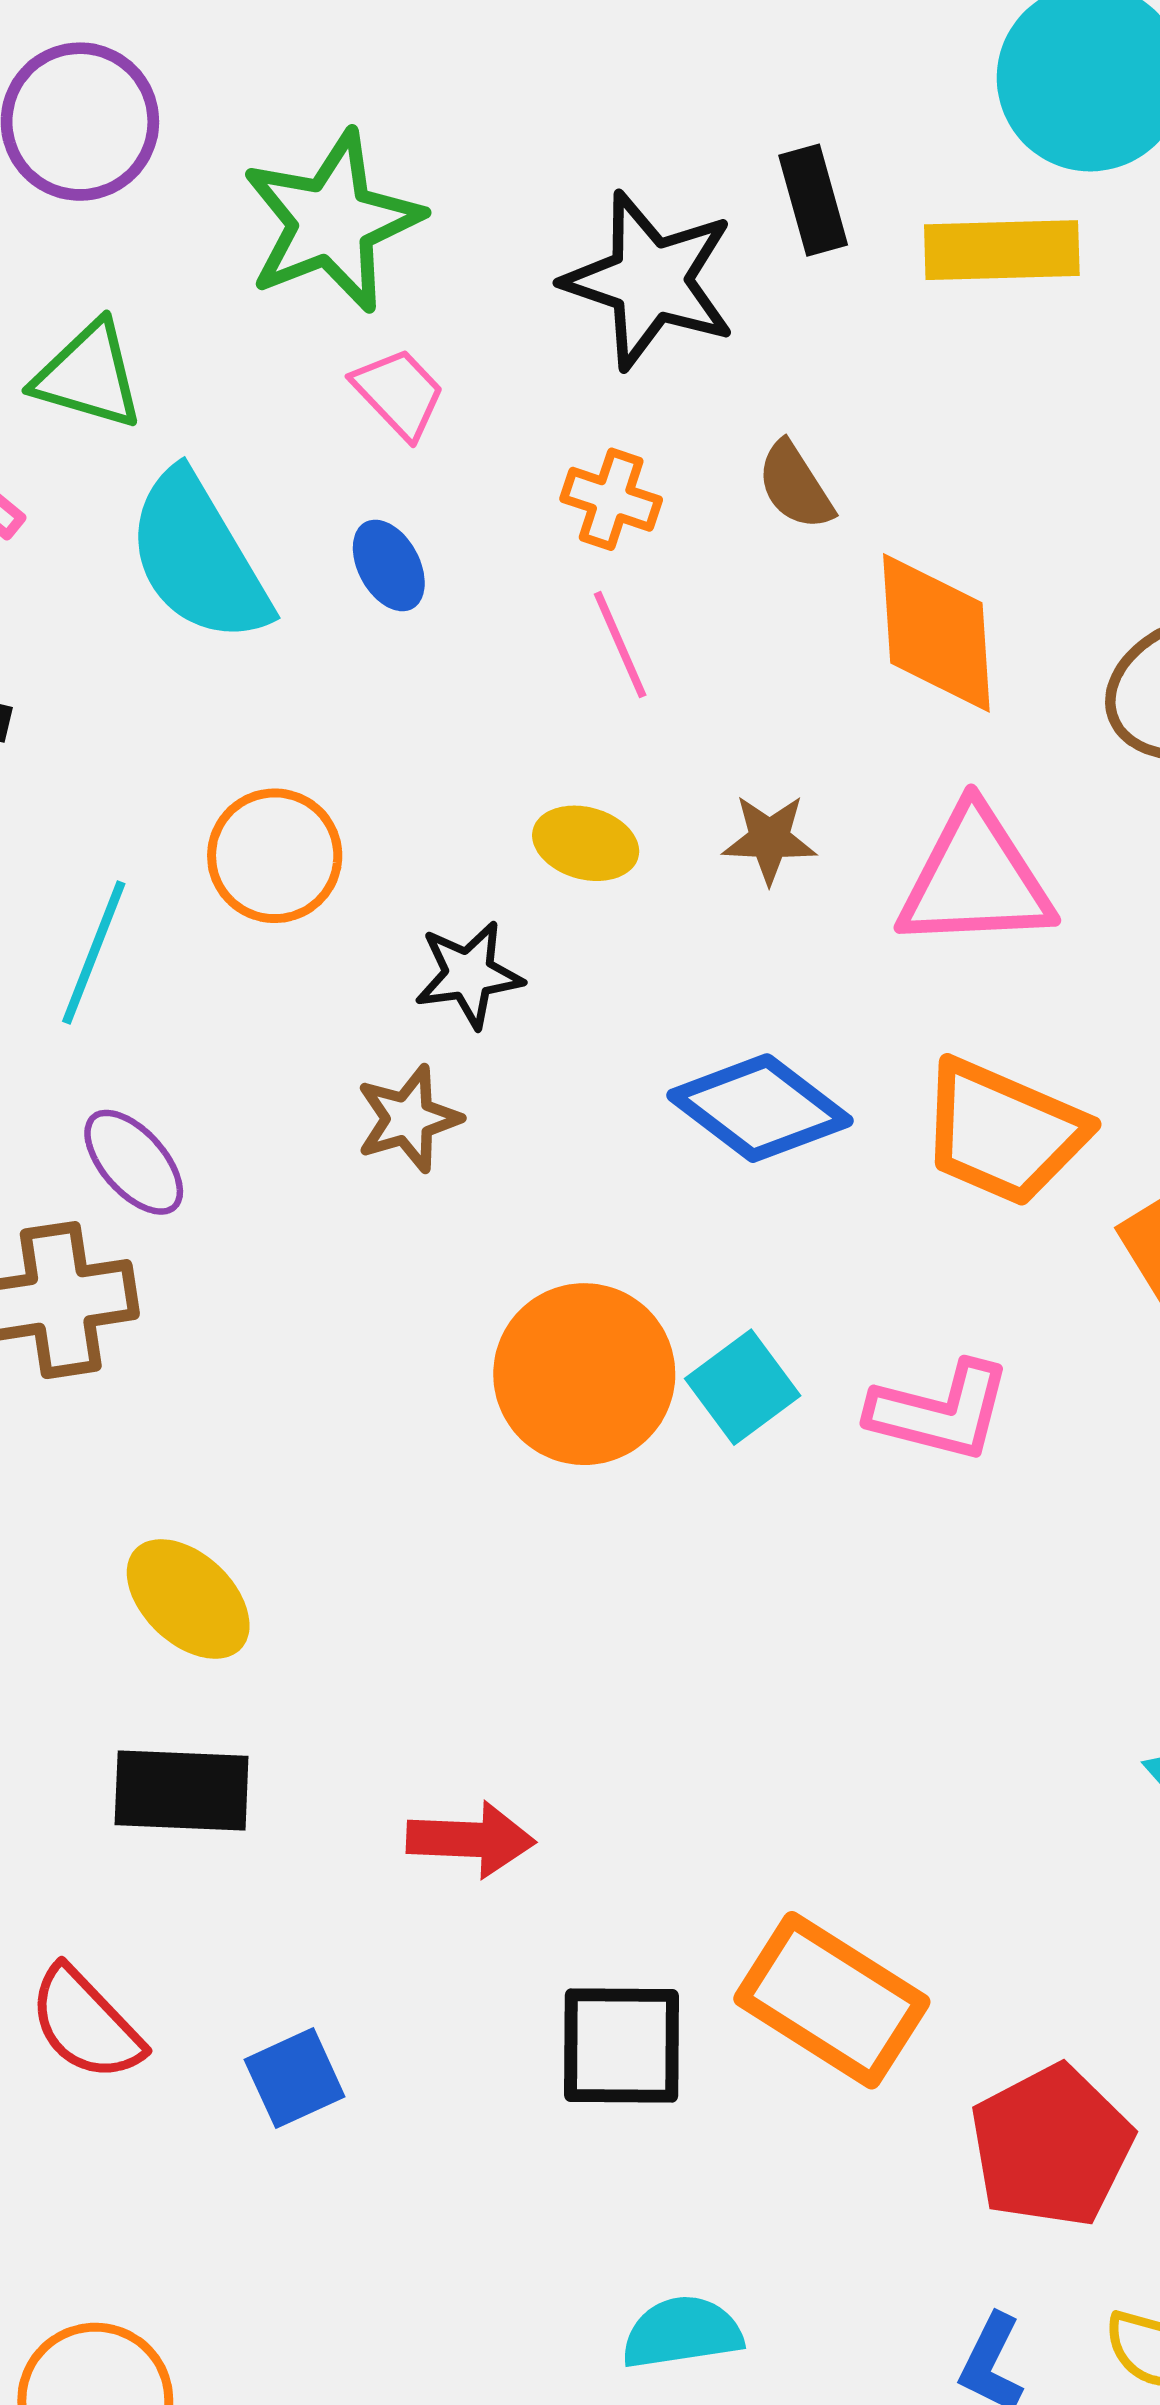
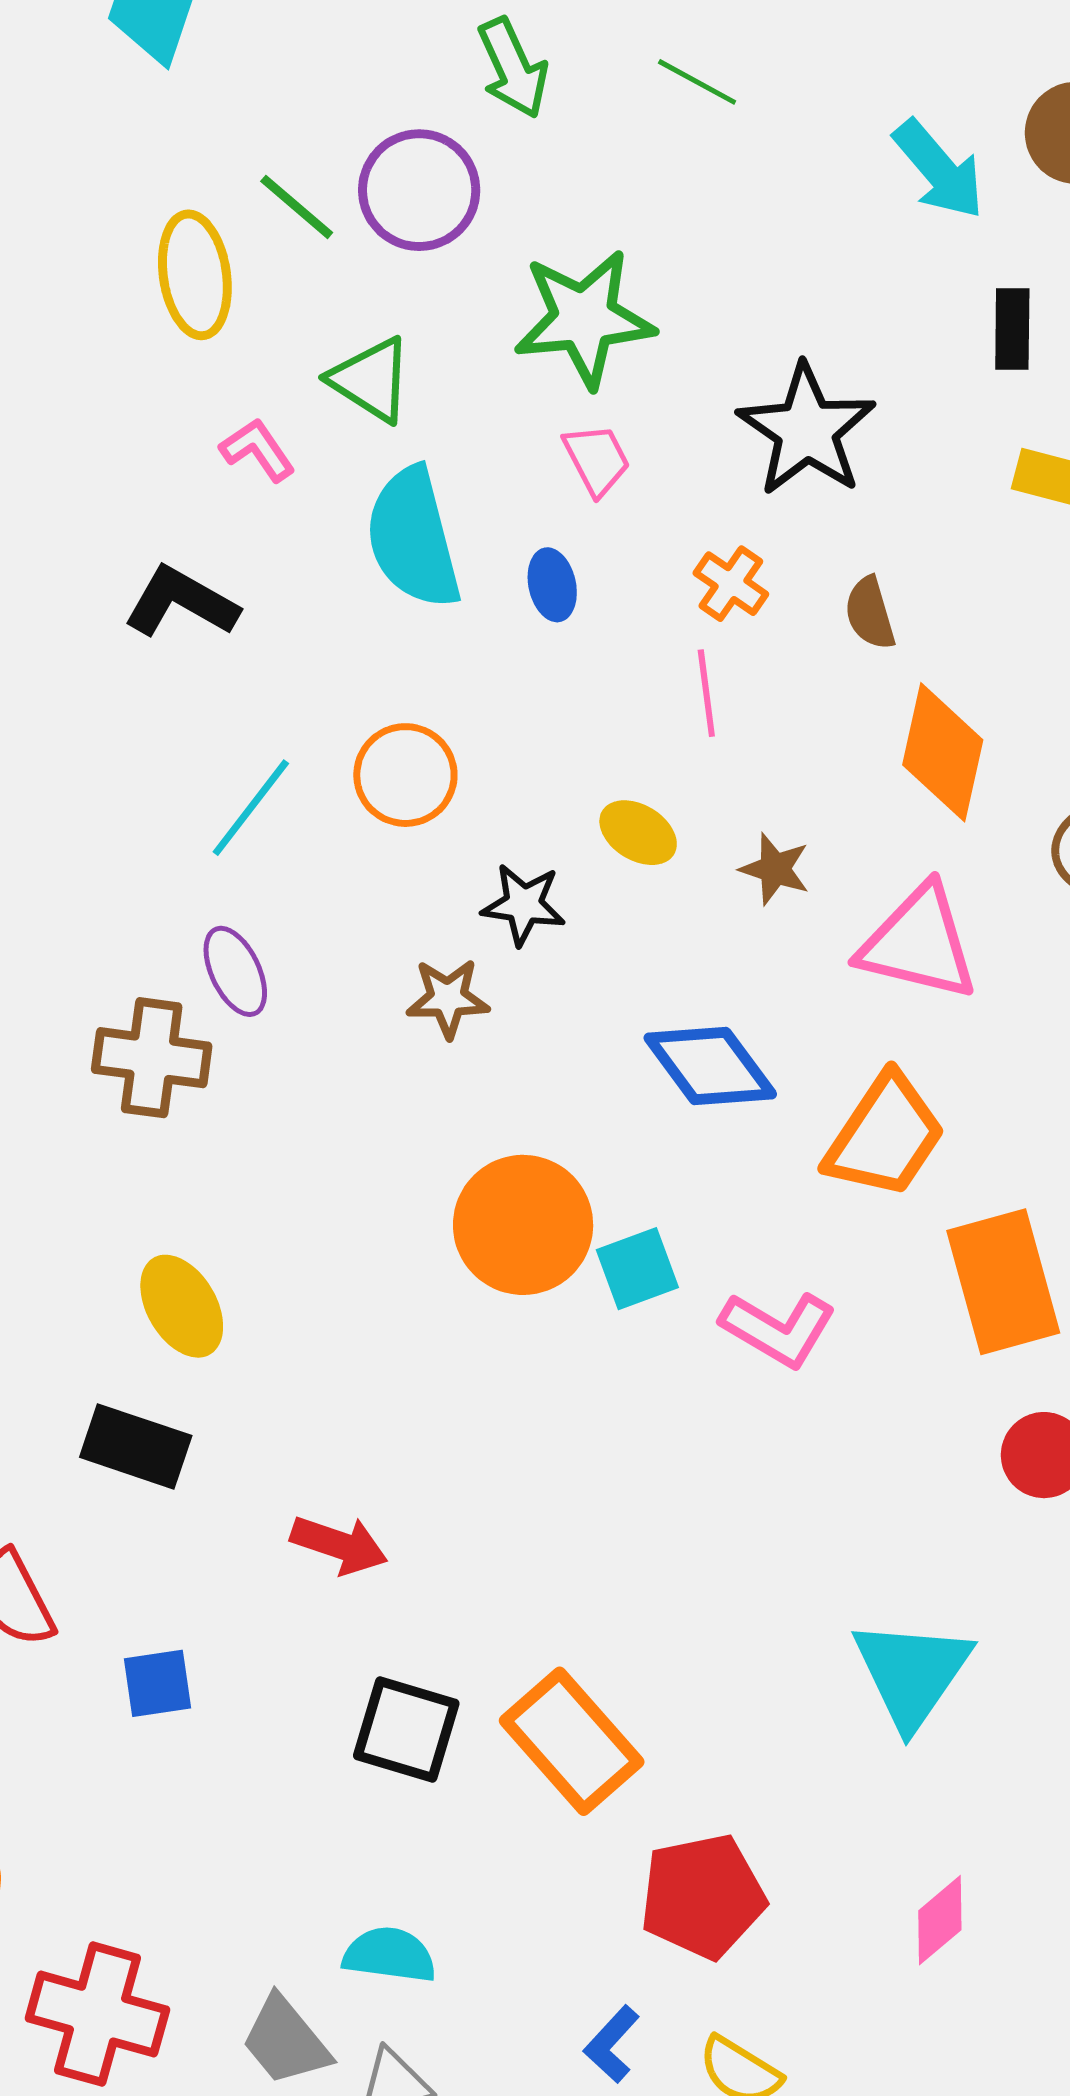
black rectangle: (813, 200) -> (1012, 329), moved
orange trapezoid: (1003, 1132) -> (885, 1136), turned -96

